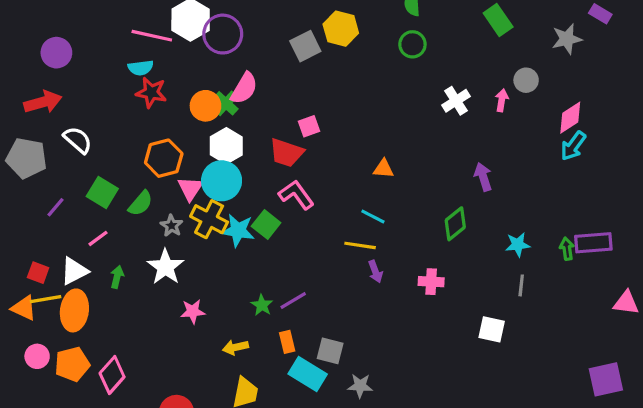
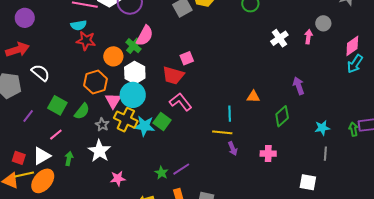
orange circle: (205, 106) -> (113, 56), moved
orange triangle: (383, 169) -> (253, 97), moved
cyan line: (373, 216) -> (230, 114), turned 63
orange ellipse: (74, 310) -> (43, 181), turned 35

